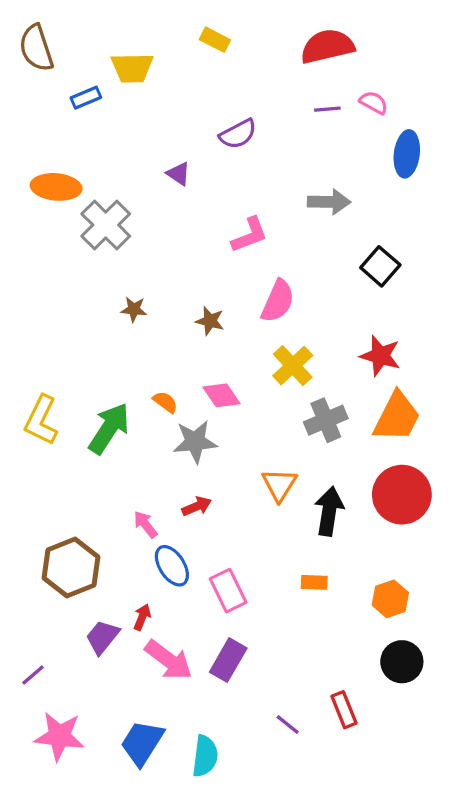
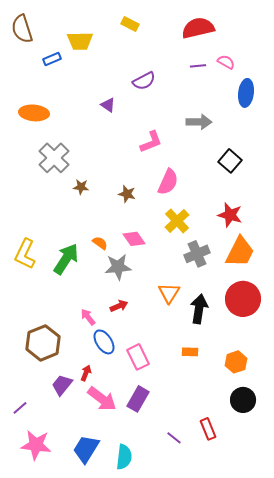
gray cross: (106, 225) -> (54, 158), moved

